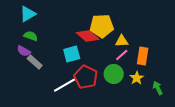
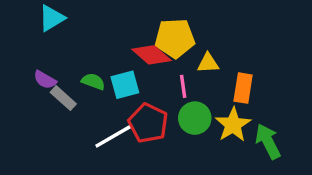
green semicircle: (31, 36) -> (93, 81), moved
pink line: (122, 55) -> (183, 86), moved, turned -56
yellow star: (137, 78) -> (233, 125), size x1.5
green arrow: (158, 88) -> (268, 141), size x1.5

